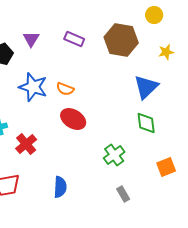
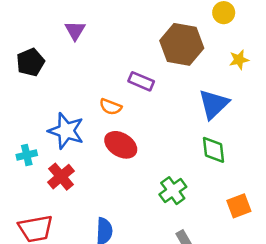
purple triangle: (31, 39) -> (75, 30), moved
purple rectangle: (74, 39) -> (141, 81), moved
blue star: (33, 87) -> (66, 131), moved

